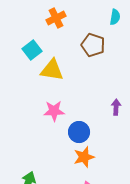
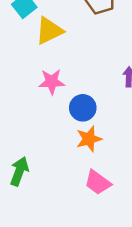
yellow triangle: (52, 70) -> (49, 31), turned -35

